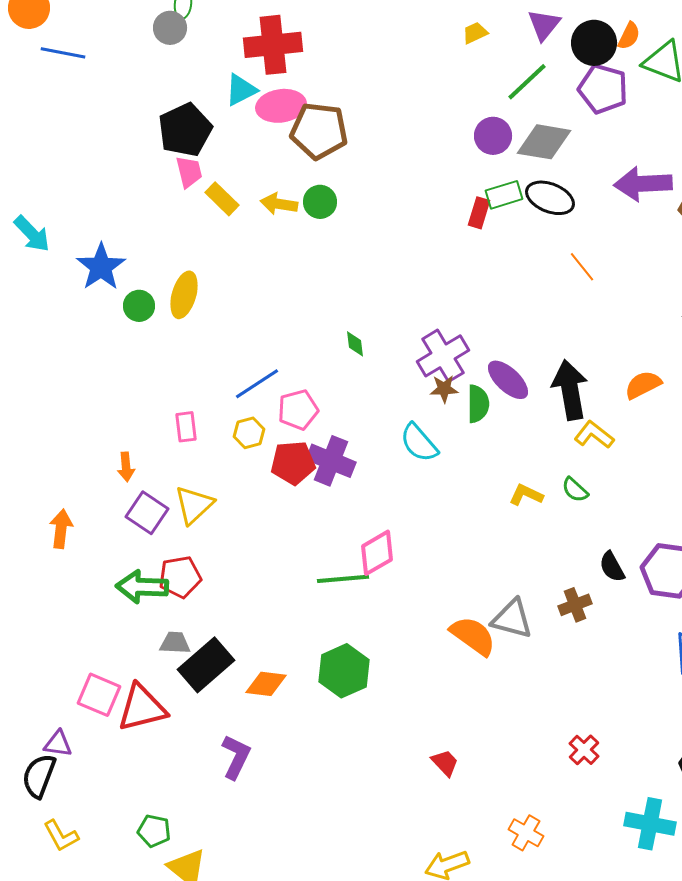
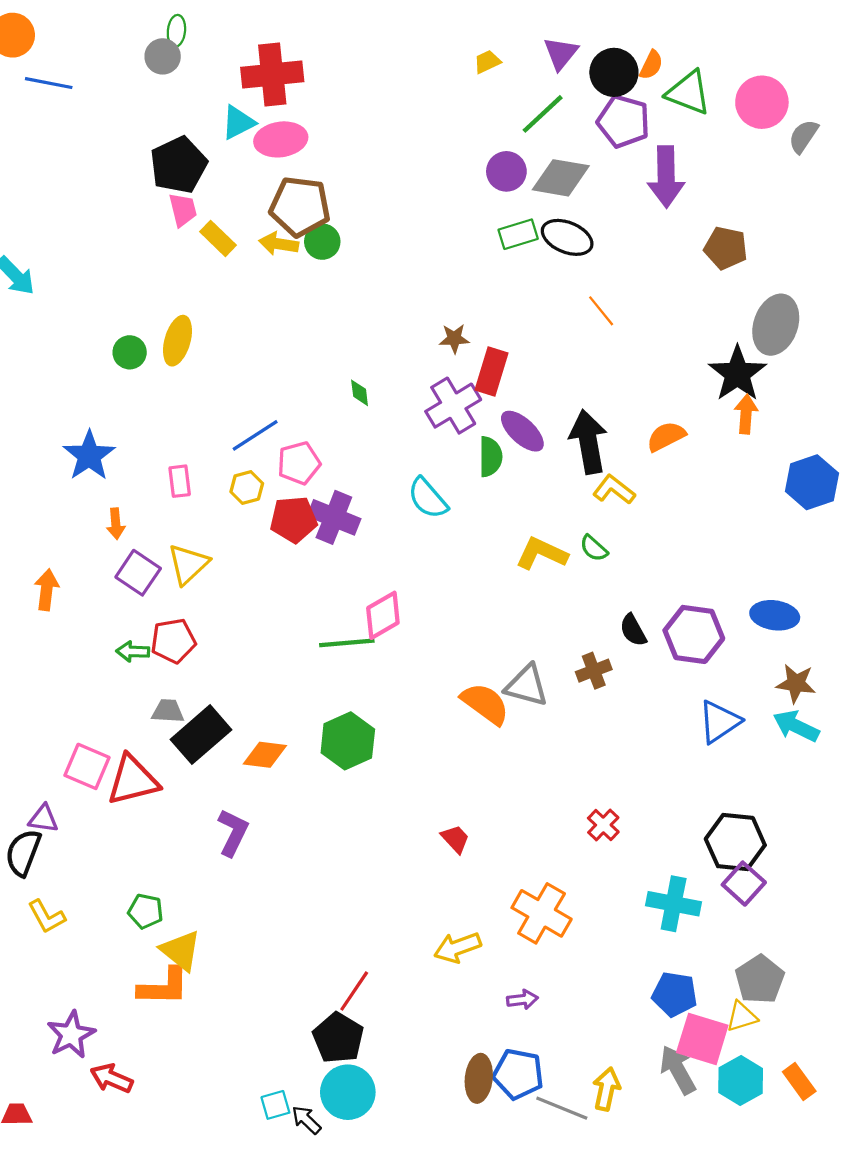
brown pentagon: (319, 131) -> (300, 207), moved
purple arrow: (643, 184) -> (666, 177), moved, turned -88
red rectangle: (479, 213) -> (492, 372), moved, size x1.4
blue star: (101, 267) -> (89, 456), moved
brown star: (444, 389) -> (454, 339), moved
yellow L-shape: (526, 495) -> (542, 554), size x1.4
green arrow: (142, 587) -> (133, 651), size x0.6
orange cross: (526, 833) -> (542, 913), size x1.6

